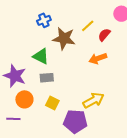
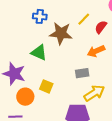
blue cross: (44, 20) -> (40, 16), turned 32
gray rectangle: (47, 78) -> (82, 73), moved
yellow square: (52, 103) -> (46, 86), moved

